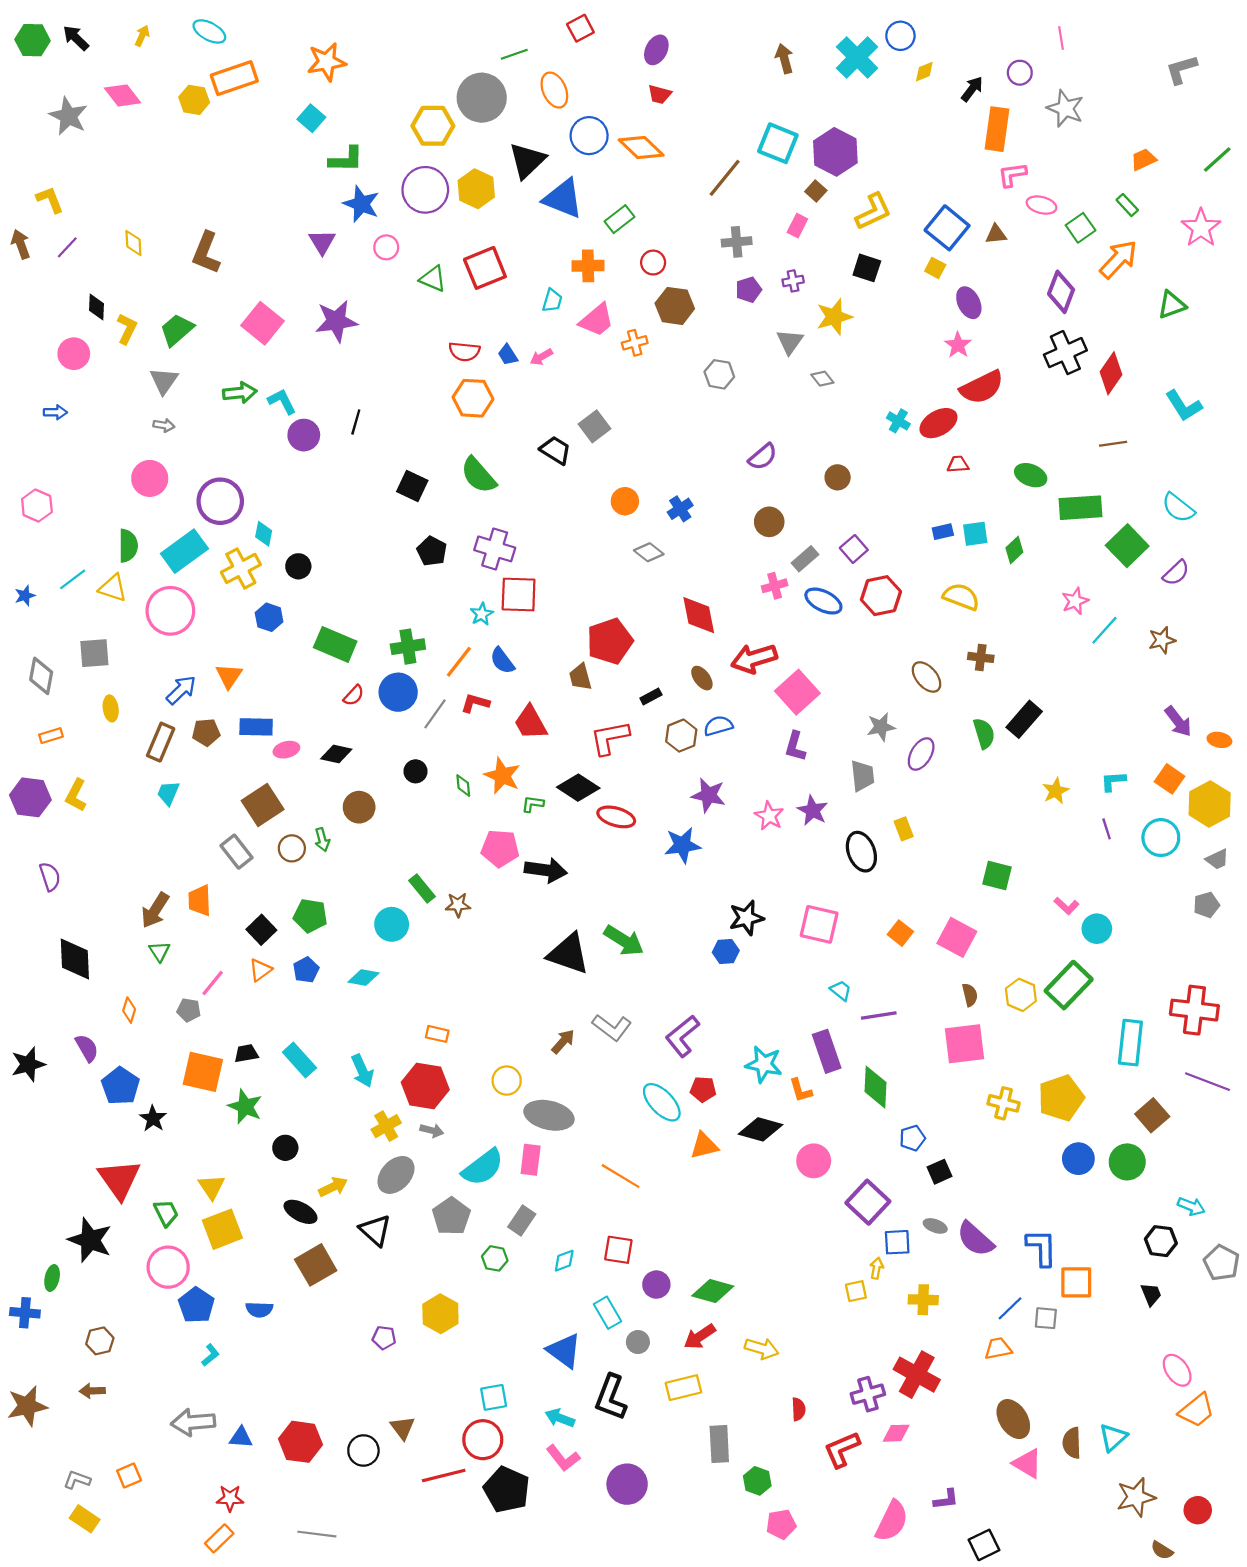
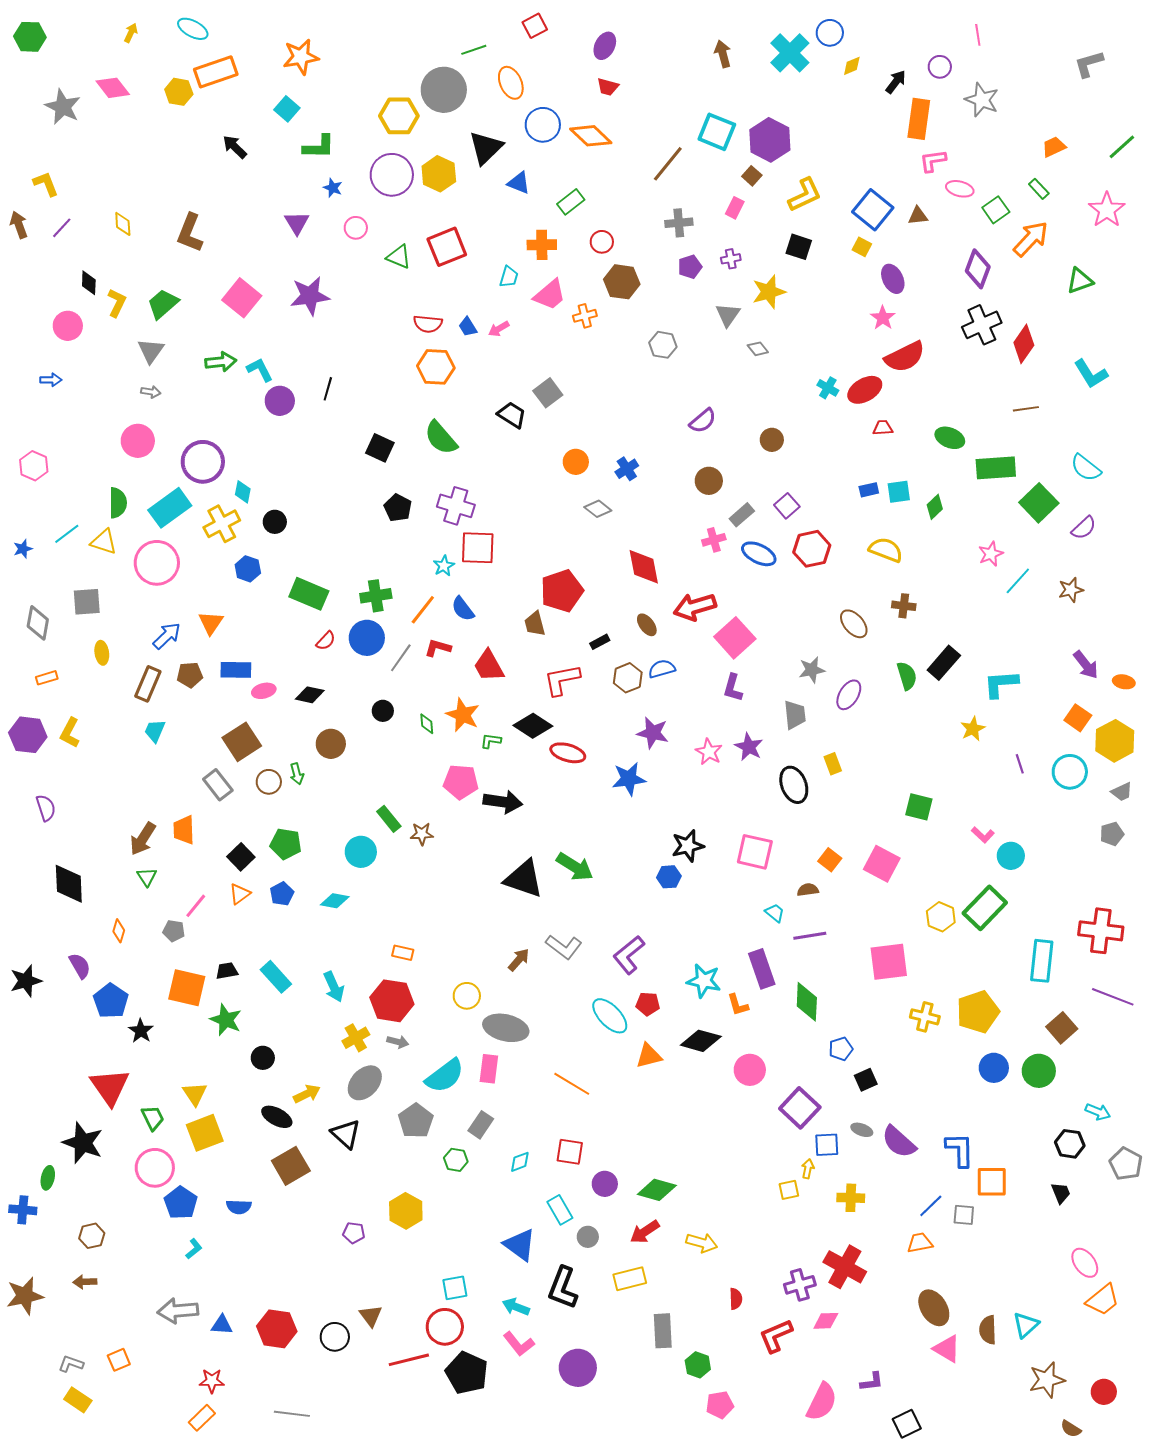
black arrow: (76, 38) -> (235, 147), moved
blue triangle: (563, 199) -> (519, 183), size x0.6
blue star: (361, 204) -> (333, 188), size x0.6
cyan L-shape: (1113, 781) -> (1001, 684), moved, size x1.5
brown semicircle: (970, 995) -> (808, 890), moved, turned -85

